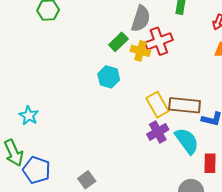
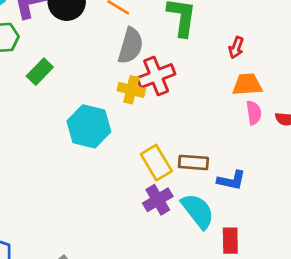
green rectangle: (118, 42) -> (40, 72), moved
cyan hexagon: (109, 77) -> (89, 126), size x1.4
brown rectangle: (185, 105) -> (193, 162), size x0.7

